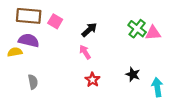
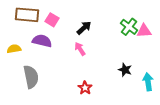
purple semicircle: (29, 40) -> (42, 41), moved
red star: (92, 80) -> (85, 88), moved
gray semicircle: (33, 82) -> (31, 77), size x1.6

